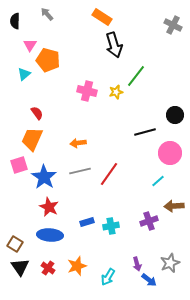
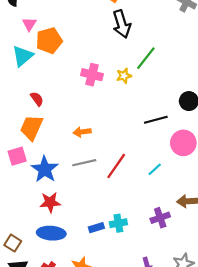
orange pentagon: (48, 60) -> (49, 41), turned -30
cyan triangle: (24, 74) -> (23, 56), size x1.5
cyan line: (158, 181) -> (155, 169), moved
red star: (49, 207) -> (50, 202), turned -30
blue rectangle: (87, 222) -> (96, 228), moved

